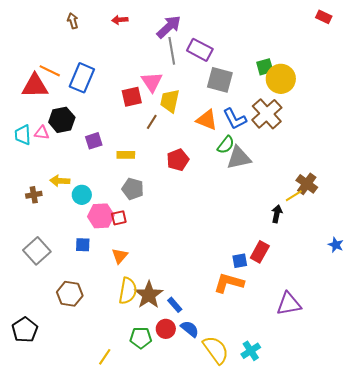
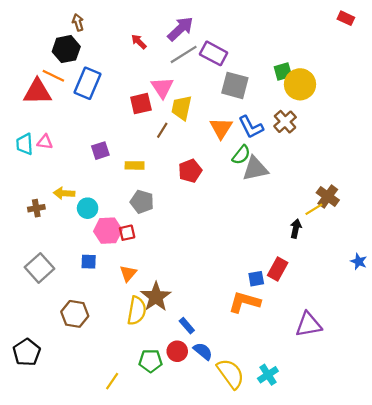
red arrow: (120, 20) -> (139, 42), moved, turned 49
gray line: (172, 51) -> (184, 54), turned 68
brown cross: (267, 114) -> (285, 122), size x0.7
black hexagon: (62, 120) -> (66, 49), moved
orange triangle: (207, 120) -> (221, 128), turned 40
brown star: (149, 295) -> (156, 297), moved

